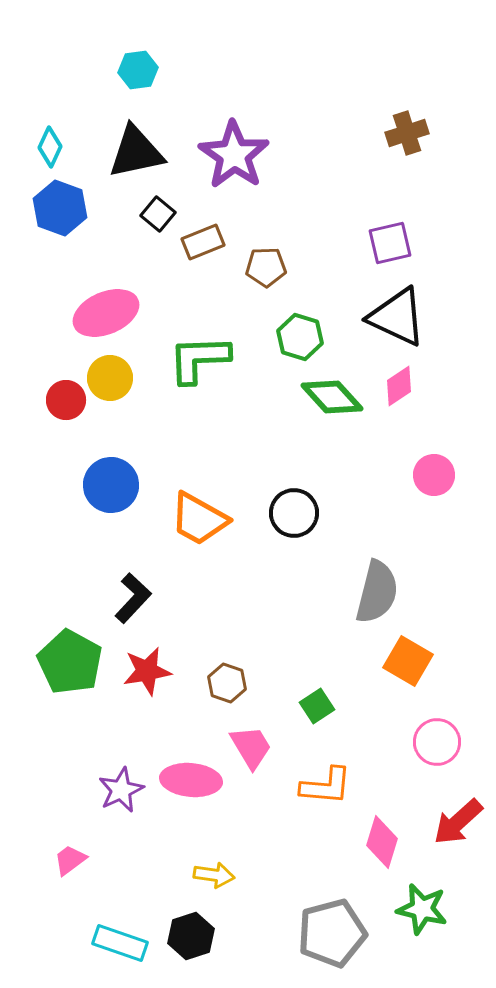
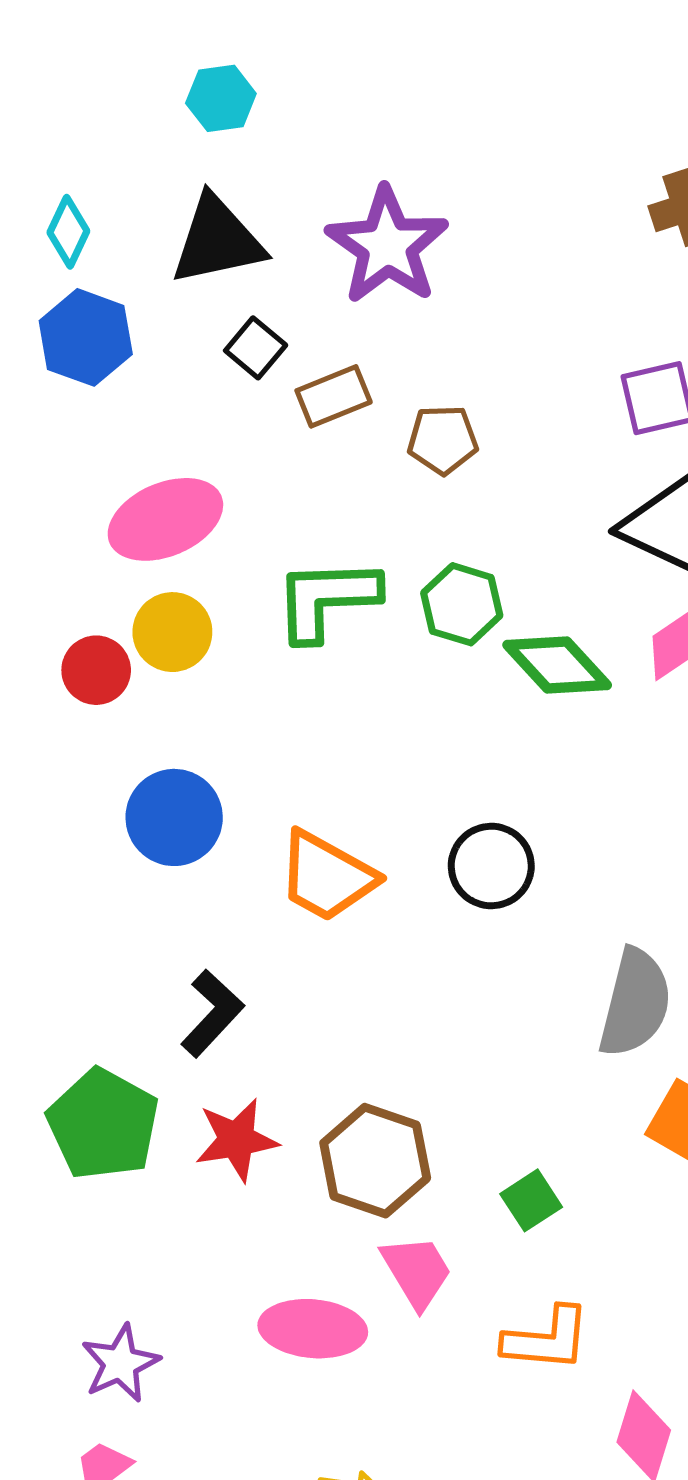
green hexagon: (300, 337) -> (462, 604), moved
brown hexagon: (227, 683) -> (375, 1161), size x1.6
purple star: (121, 790) -> (120, 1363), moved

